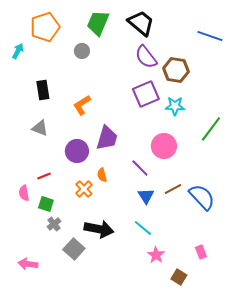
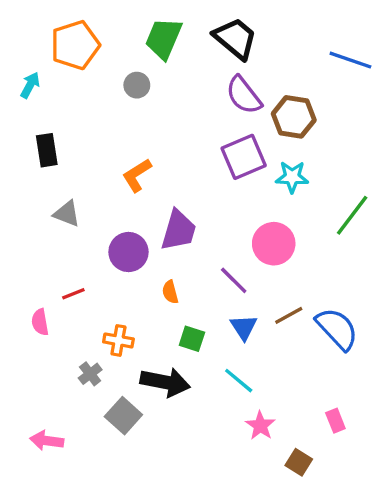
black rectangle: (43, 90) -> (47, 150), moved
orange cross: (84, 189) -> (118, 340), moved, turned -36
green square: (46, 204) -> (192, 339), moved

